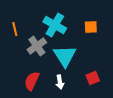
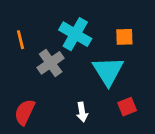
cyan triangle: (65, 56) -> (108, 71), moved
red semicircle: (32, 81) -> (25, 112), moved

